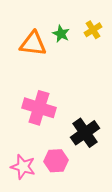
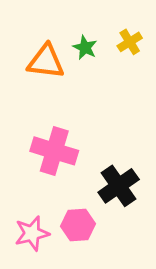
pink star: (23, 167) -> (32, 233), turned -30

